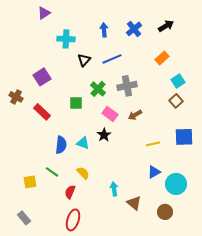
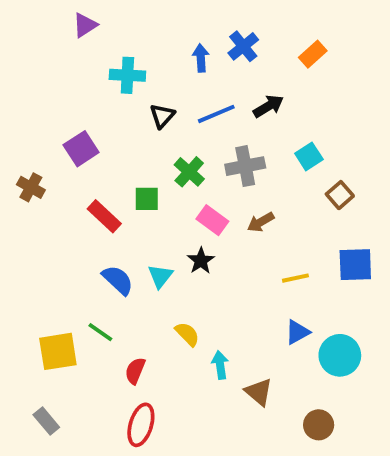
black arrow: (166, 26) -> (268, 106), moved
blue cross: (134, 29) -> (243, 46), moved
orange rectangle: (162, 58) -> (313, 54), moved
cyan square: (178, 81) -> (309, 156), moved
red rectangle: (42, 112) -> (104, 216), moved
cyan triangle: (83, 143) -> (160, 276), turned 48
blue semicircle: (61, 145) -> (118, 280), turned -54
yellow semicircle: (83, 173) -> (187, 334), moved
yellow square: (30, 182) -> (58, 351), size x1.5
brown circle: (165, 212) -> (319, 425), moved

